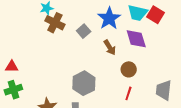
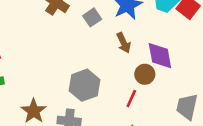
purple diamond: (136, 39) -> (160, 56), moved
red line: (128, 93) -> (131, 99), moved

